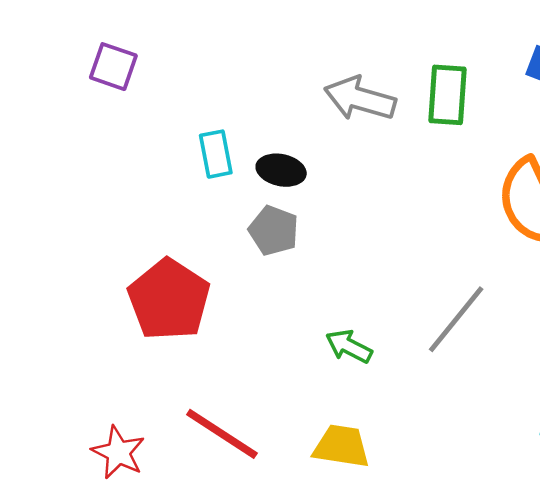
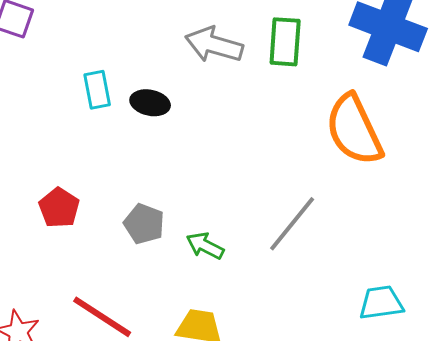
gray pentagon: (274, 231) -> (144, 224), moved
red pentagon: (169, 300) -> (59, 208), size x0.6

